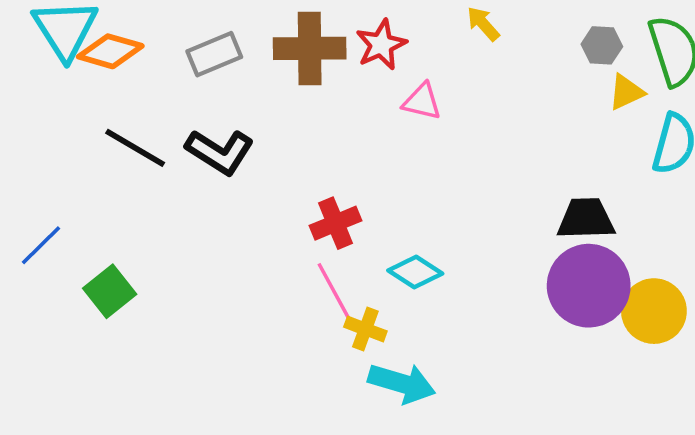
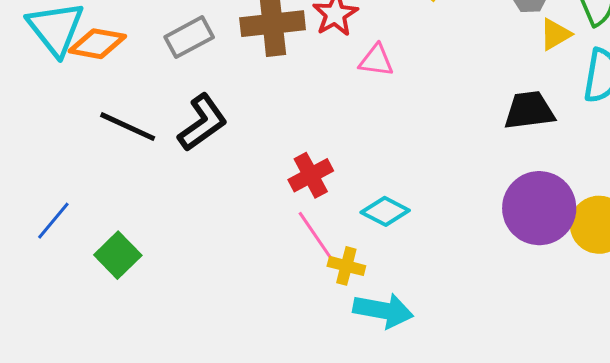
black L-shape: (220, 152) -> (203, 123), turned -62
black trapezoid: (586, 219) -> (529, 110), moved

